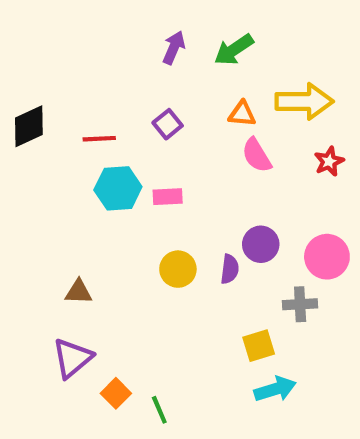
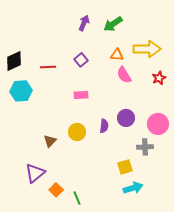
cyan hexagon: (118, 188) -> (21, 91), moved
yellow circle: (178, 269) -> (77, 132), moved
purple semicircle: (230, 269) -> (104, 126), moved
brown triangle: (79, 292) -> (50, 141), moved, turned -48

